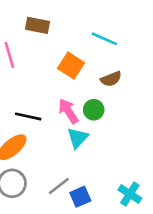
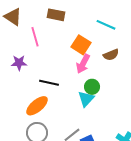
green circle: (94, 110) -> (92, 87), moved
pink arrow: (68, 111) -> (83, 64), moved, turned -120

